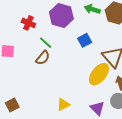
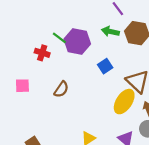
green line: (46, 43) -> (59, 38), moved

